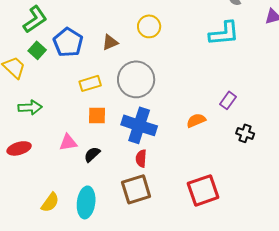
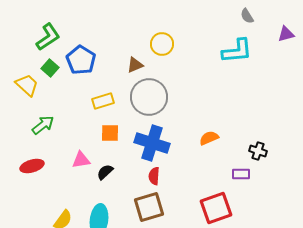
brown triangle: (110, 42) -> (135, 65), moved
purple rectangle: (228, 100) -> (241, 174), moved, turned 54
green arrow: (30, 107) -> (43, 125), turned -35

